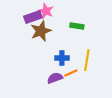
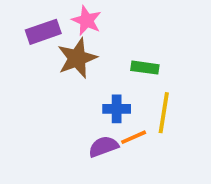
purple rectangle: (33, 17) -> (43, 32), moved
green rectangle: (77, 26) -> (145, 68), moved

